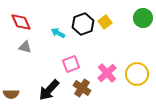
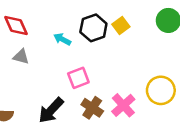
pink cross: (107, 73) -> (123, 105), moved

